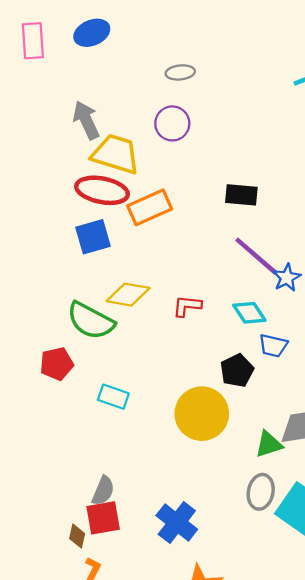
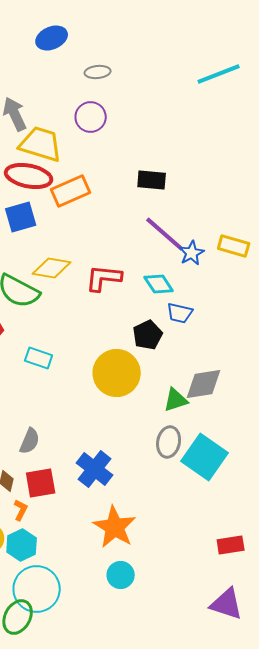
blue ellipse: (92, 33) -> (52, 38), moved
red L-shape: (187, 306) -> (104, 278), size x1.4
red square: (103, 518) -> (41, 483), moved

